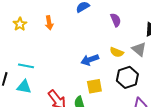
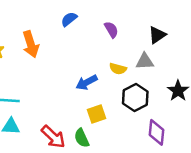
orange arrow: (49, 23) -> (31, 44), size x1.5
gray triangle: (139, 49) -> (145, 61), turned -35

